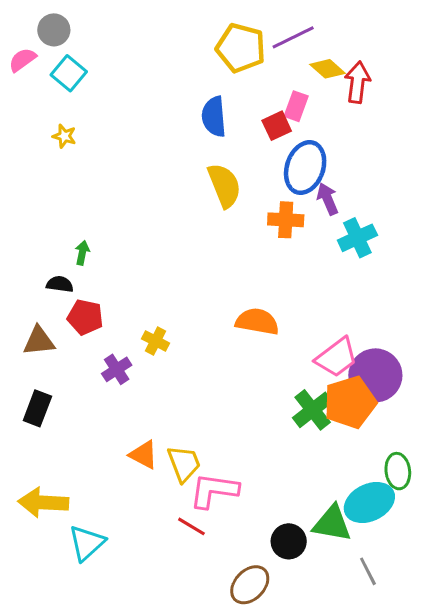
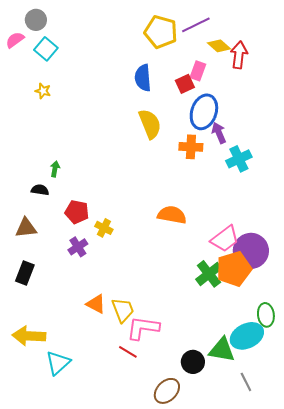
red pentagon: (85, 317) -> (77, 212), moved

